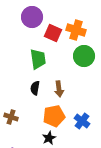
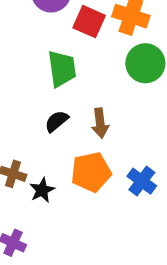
black semicircle: (35, 88) -> (57, 121), turned 40
black star: (49, 138) -> (42, 190), moved

